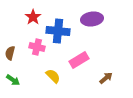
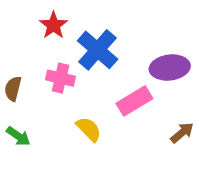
purple ellipse: (92, 19) -> (170, 68), moved
blue cross: (58, 31) -> (98, 50), turned 35

